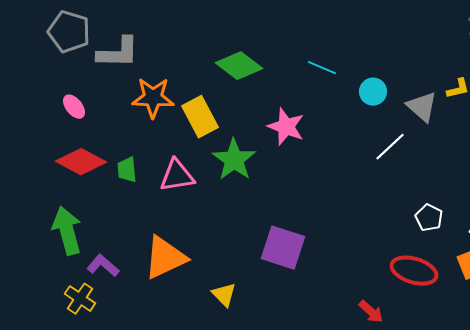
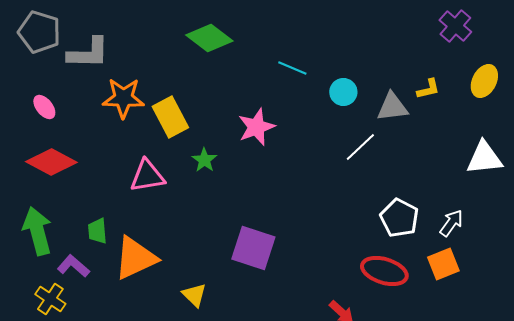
green diamond: (239, 66) -> (209, 38), moved
gray triangle: (422, 107) -> (392, 107), turned -48
pink star: (286, 127) -> (256, 127), turned 30
green star: (234, 160) -> (204, 160), size x0.6
green trapezoid: (127, 170) -> (97, 231), moved
white pentagon: (429, 218) -> (399, 218), size x1.4

